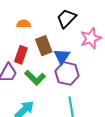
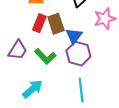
red rectangle: (21, 55) -> (39, 23), moved

